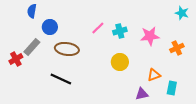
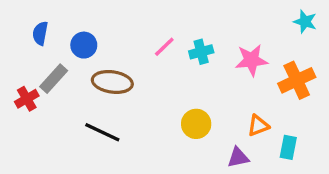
blue semicircle: (32, 11) -> (40, 33), moved
orange cross: (177, 48) -> (297, 80), size x1.5
yellow circle: (120, 62) -> (196, 124), moved

